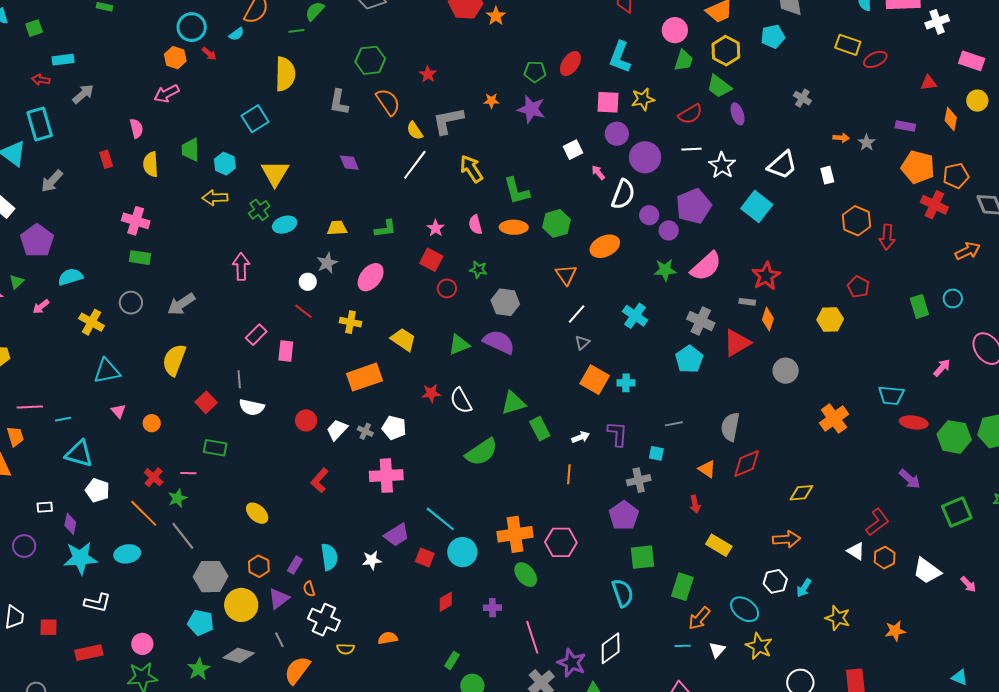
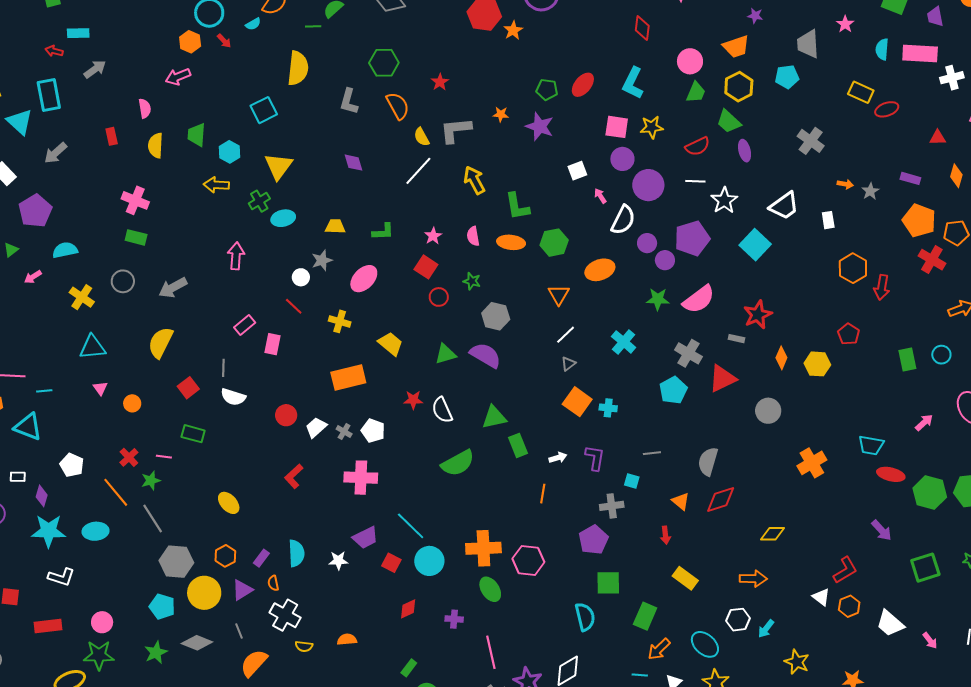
gray cross: (802, 98) -> (811, 141), size x1.5
orange diamond: (768, 319) -> (781, 358), moved
cyan triangle: (79, 454) -> (28, 427), moved

